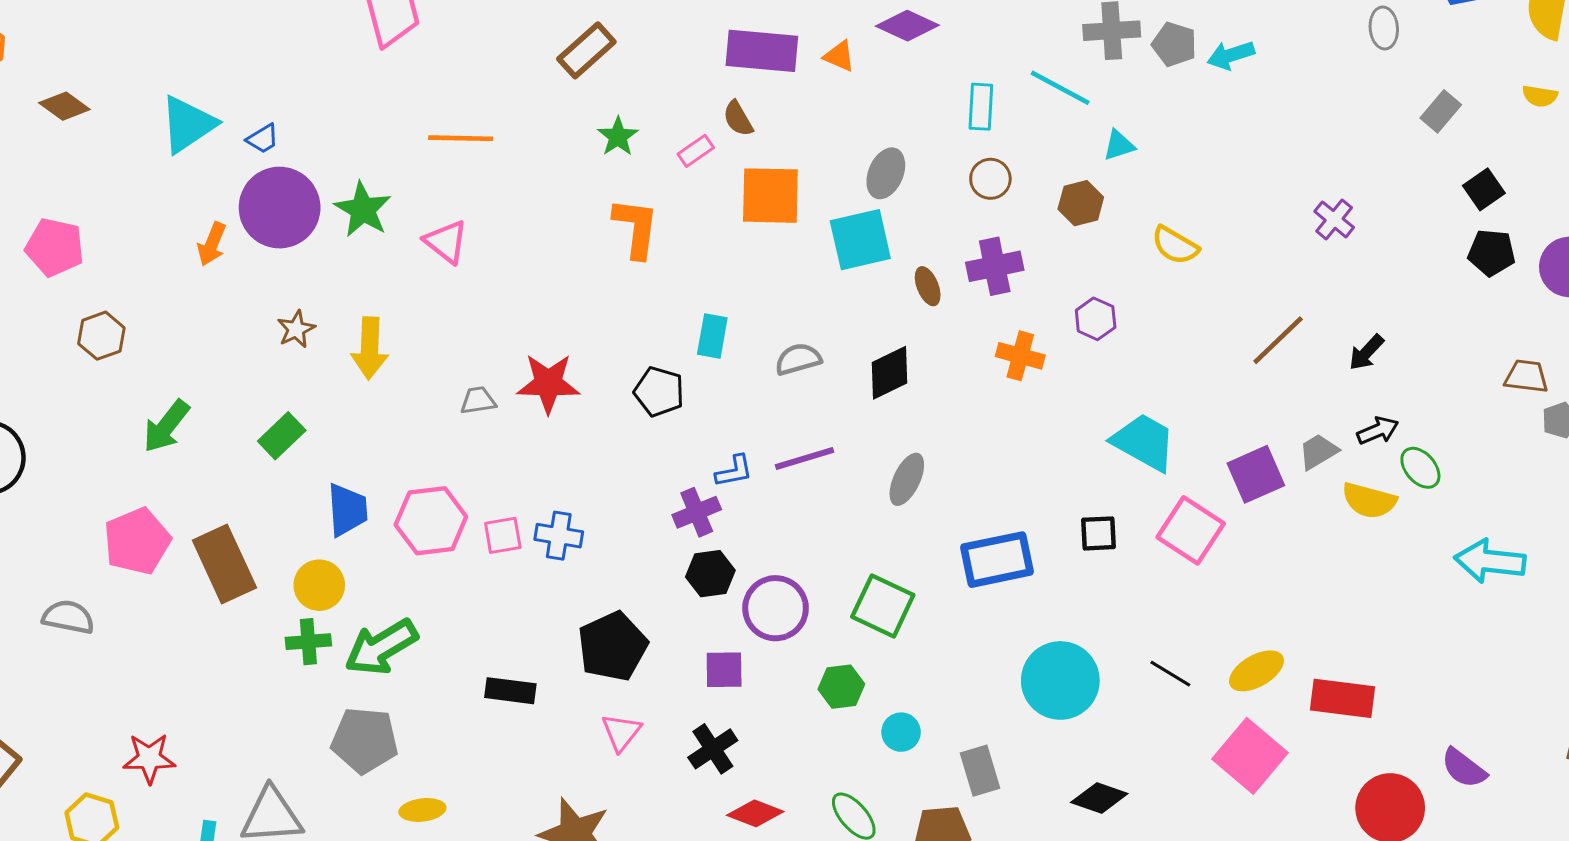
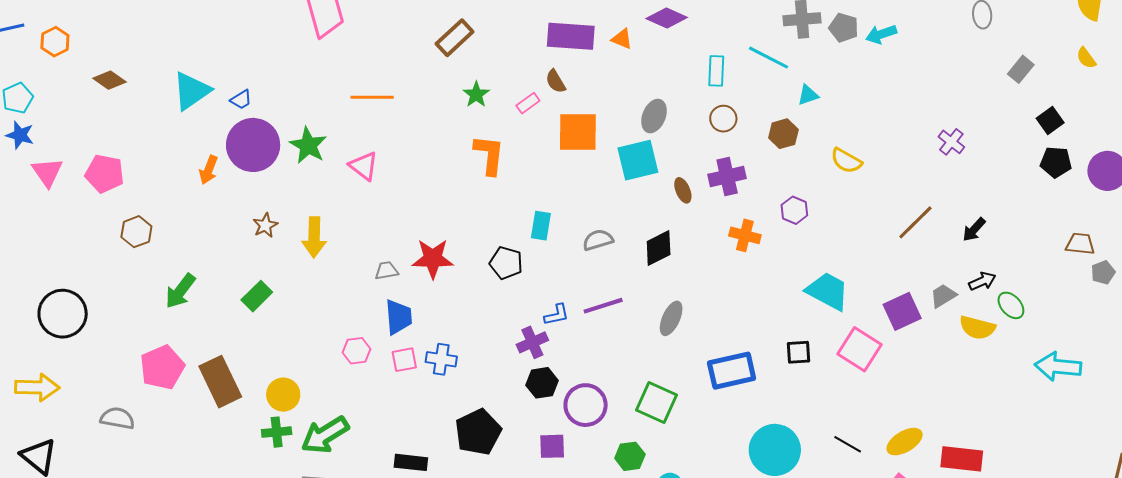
yellow semicircle: (1540, 96) -> (1086, 58), turned 45
blue trapezoid: (347, 510) -> (398, 317), moved
pink hexagon: (431, 521) -> (357, 351), size x0.6

